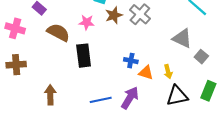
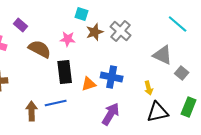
blue cross: (131, 61) -> (112, 77), size x1.5
orange triangle: (146, 73) -> (89, 84), moved, turned -35
blue line: (101, 100) -> (56, 103), moved

